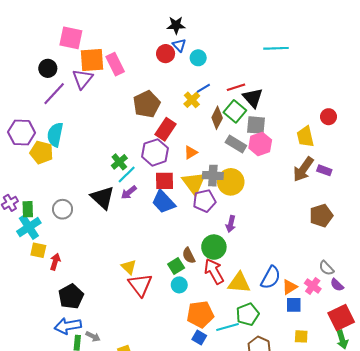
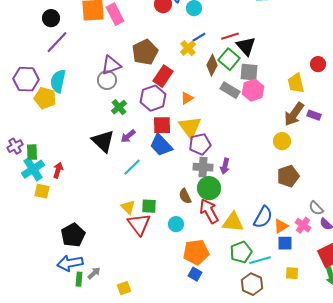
purple triangle: (82, 79) -> (111, 65), moved, turned 30
cyan line: (127, 175) -> (132, 167), moved
gray cross: (213, 176) -> (203, 167), moved
yellow circle: (231, 182) -> (282, 141), moved, size x0.7
gray circle: (63, 209) -> (107, 80), moved
brown pentagon: (321, 216) -> (288, 176), moved
red arrow: (55, 262) -> (58, 170), moved
green square: (176, 266) -> (149, 206), moved, turned 35
cyan line: (228, 327) -> (260, 260), moved
gray arrow: (93, 336) -> (94, 273), turned -72

